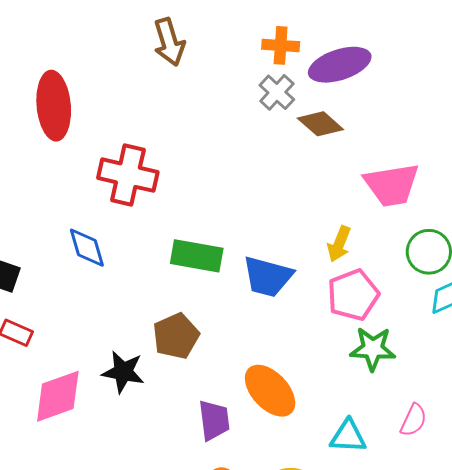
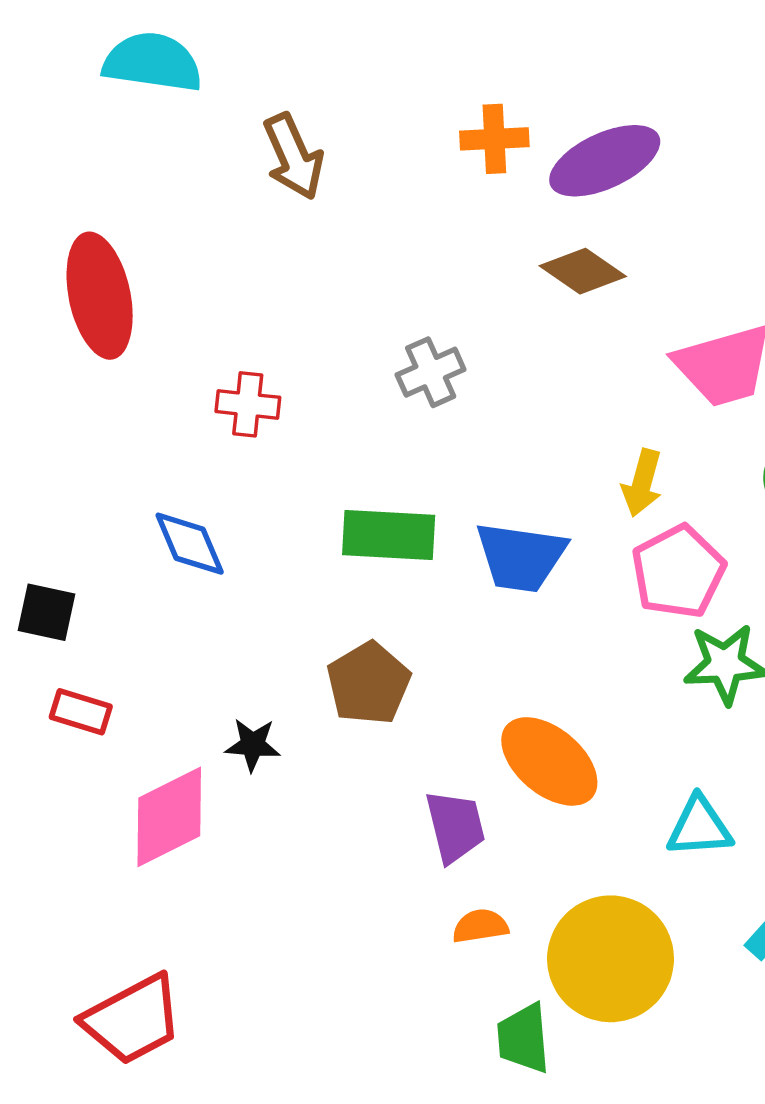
gray cross: (277, 92) -> (431, 372), moved, turned 30
red cross: (128, 175) -> (248, 404), size x0.6
black star: (123, 372) -> (253, 745), moved, size x0.7

